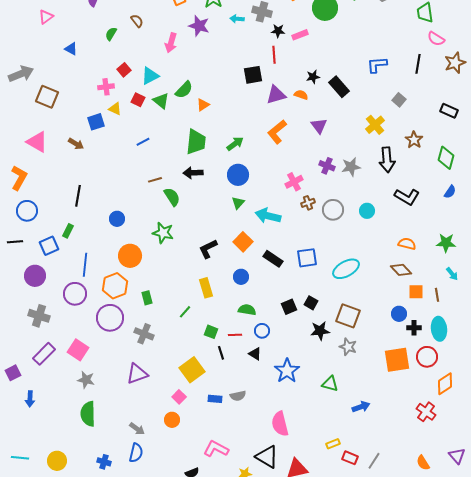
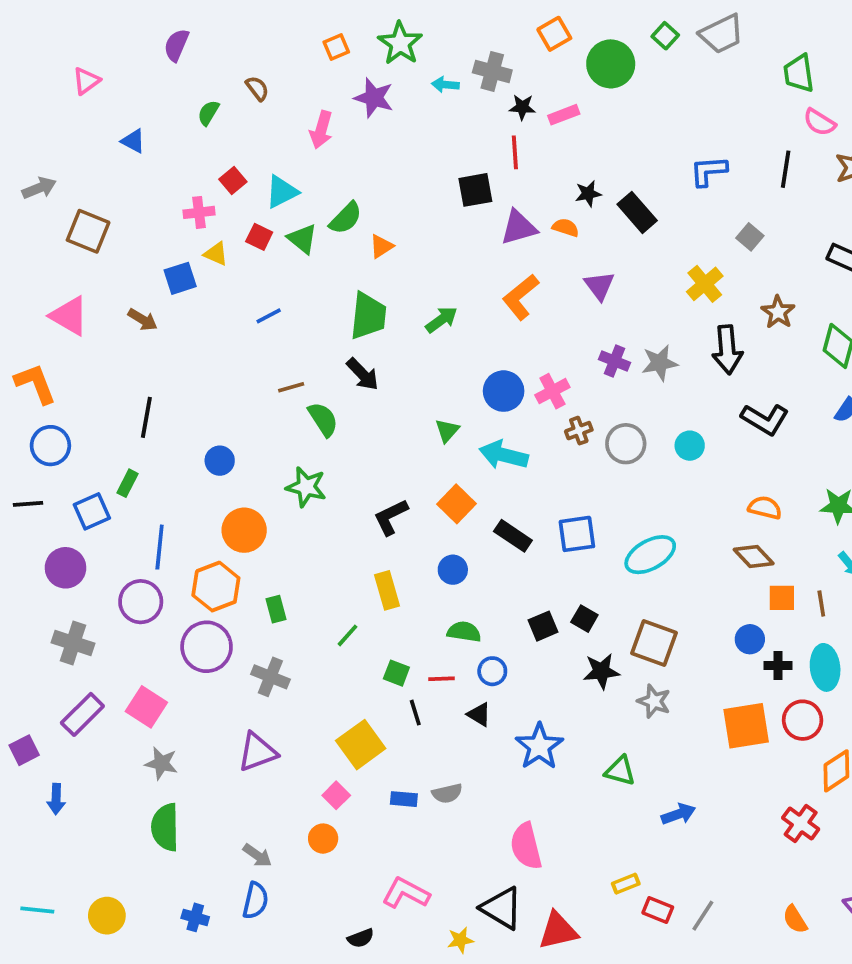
gray arrow: (21, 74) -> (39, 188), size x0.7
black arrow: (193, 173) -> (363, 374), turned -132
blue circle: (238, 175) -> (504, 391), moved
orange L-shape: (19, 178) -> (35, 384), turned -50

